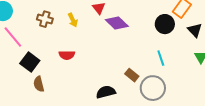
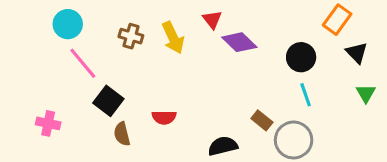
yellow arrow: (73, 20) -> (173, 38), size x1.5
black circle: (165, 24) -> (301, 57), moved
red semicircle: (67, 55) -> (164, 117), moved

